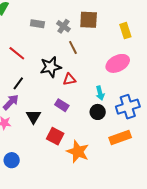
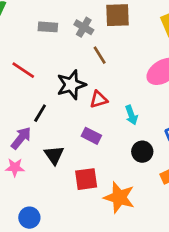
black line: (18, 83) -> (40, 113), moved
cyan arrow: (100, 93) -> (131, 115), moved
black circle: (98, 112) -> (142, 152), moved
red square: (55, 136) -> (86, 179), turned -30

